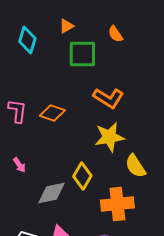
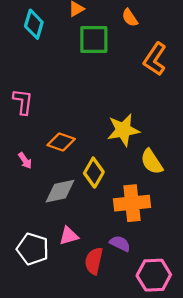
orange L-shape: (108, 98) -> (155, 59), moved, turned 92
orange diamond: (52, 113) -> (61, 142), moved

